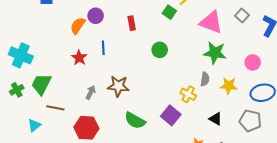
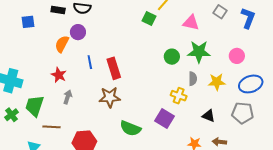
pink triangle: (211, 22) -> (191, 23), size x0.7
red rectangle: (132, 23) -> (114, 68), moved, size x1.5
green circle: (160, 50) -> (172, 57), moved
red star: (79, 58) -> (59, 75), moved
gray arrow: (91, 92) -> (68, 97), moved

